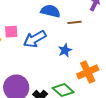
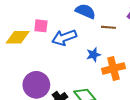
orange cross: (88, 72) -> (113, 68), moved

